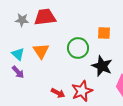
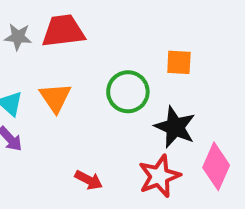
red star: (82, 91) -> (159, 176), moved

